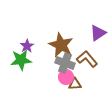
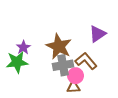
gray cross: (65, 63) -> (63, 65), turned -30
pink circle: (66, 77) -> (76, 76), moved

